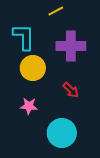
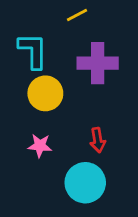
red arrow: (71, 90) -> (98, 140), moved, turned 36

